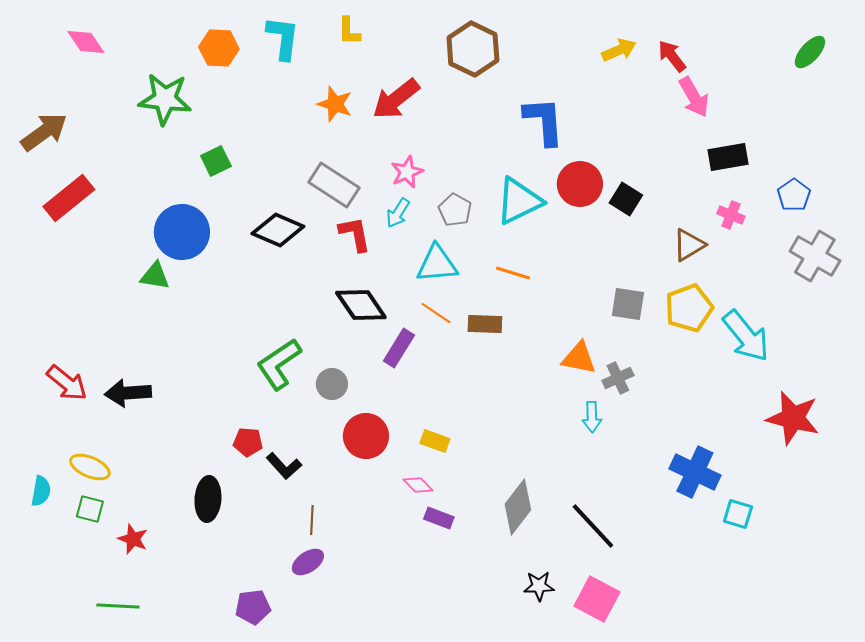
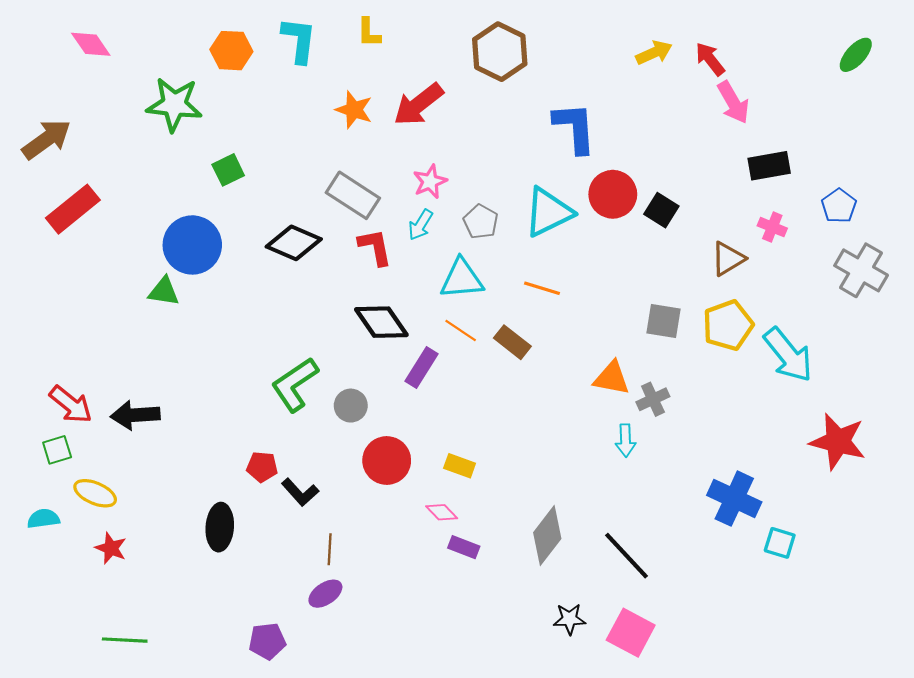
brown rectangle: (485, 324) -> (512, 342), turned 36
cyan semicircle: (41, 491) -> (43, 519), turned -108
green square: (90, 509) -> (57, 450), moved, turned -32
red star: (133, 539) -> (111, 548), moved

